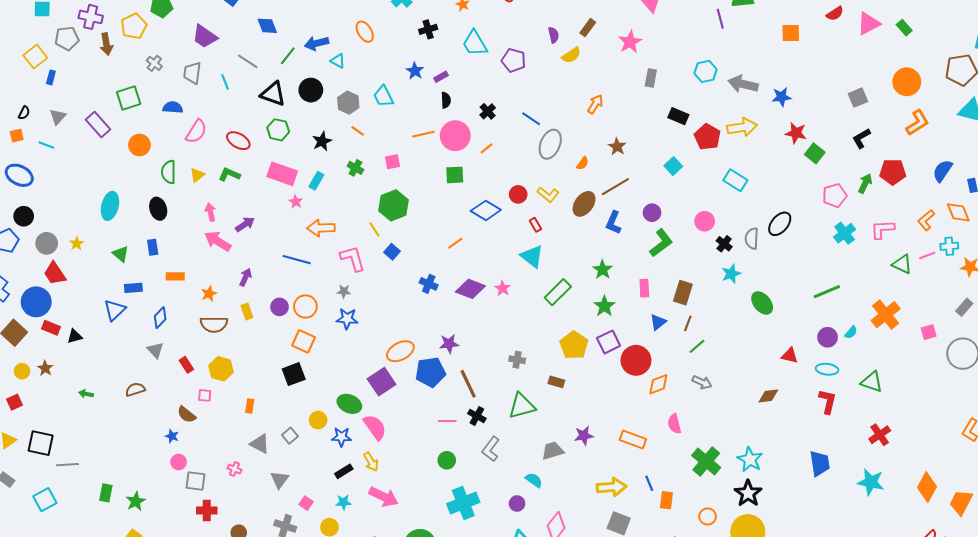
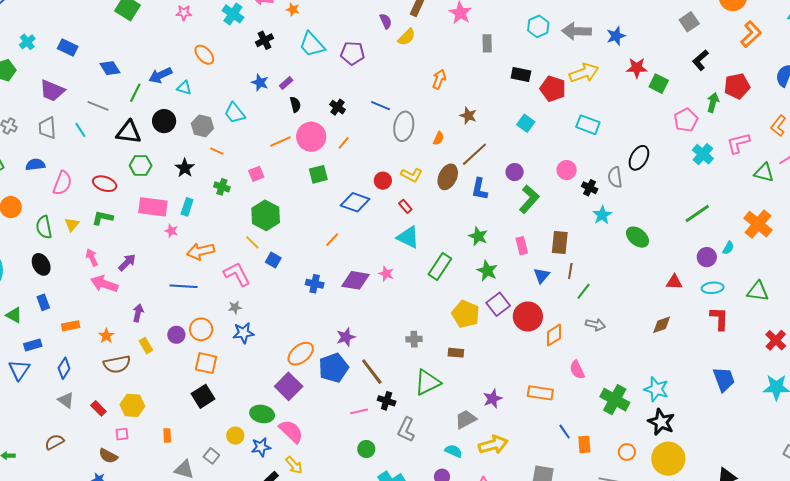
yellow arrow: (611, 487) -> (493, 445), moved

